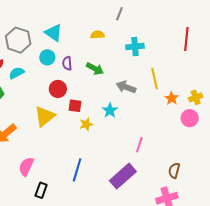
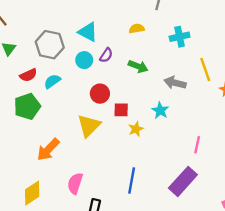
purple semicircle: (67, 63) -> (106, 55), moved, turned -136

